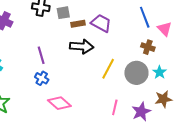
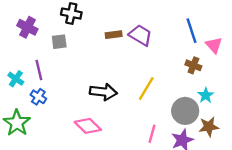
gray square: (63, 13) -> (59, 42), moved
black arrow: (82, 47) -> (103, 92), moved
purple line: (41, 55) -> (39, 70), moved
gray circle: (136, 73) -> (185, 111), moved
blue cross: (42, 78) -> (38, 97), moved

